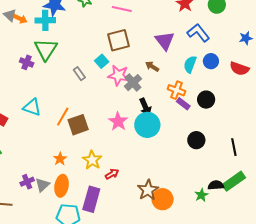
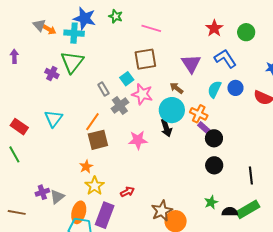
gray cross: (133, 83) -> (120, 106), moved
black circle: (206, 100) -> (214, 138), moved
cyan triangle: (32, 107) -> (54, 119), turned 42
orange line: (63, 117) -> (92, 122), moved
pink star: (118, 121) -> (138, 140), turned 30
cyan circle: (147, 125) -> (172, 110), moved
orange star: (60, 159) -> (86, 167), moved
yellow star: (92, 160) -> (95, 186), moved
orange ellipse: (62, 186) -> (79, 212), moved
green star: (201, 195) -> (211, 202), moved

